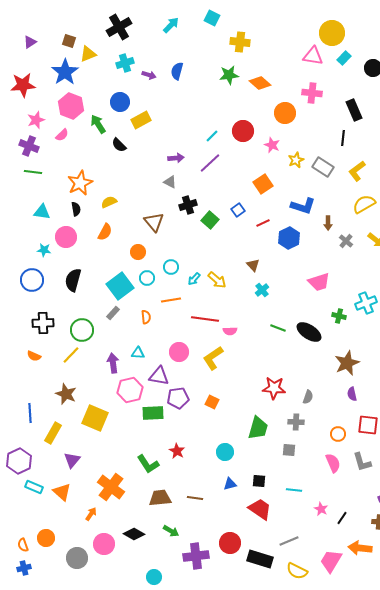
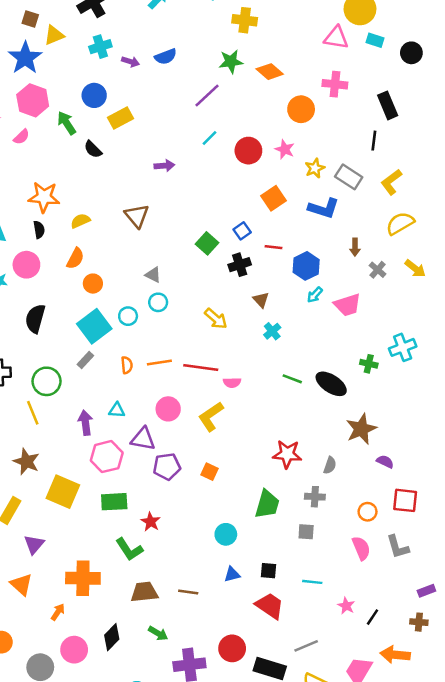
cyan rectangle: (344, 58) -> (375, 40), turned 64
blue semicircle: (177, 71) -> (166, 57), turned -126
red circle: (243, 131) -> (248, 151), moved
purple line: (210, 163) -> (207, 95), moved
gray triangle: (170, 182) -> (153, 275), moved
orange star: (80, 183) -> (44, 197), turned 30
black cross: (188, 205) -> (240, 265), moved
blue L-shape: (303, 206) -> (324, 208), moved
brown triangle: (154, 222) -> (137, 216), moved
red line: (263, 223) -> (273, 247), turned 32
orange circle: (138, 252) -> (93, 284), moved
cyan arrow: (194, 279) -> (315, 295), moved
pink trapezoid: (319, 282) -> (347, 305), moved
orange line: (171, 300) -> (159, 363), moved
yellow line: (71, 355) -> (33, 413), turned -66
brown star: (347, 363) -> (361, 429), moved
purple semicircle: (352, 394) -> (385, 462), turned 128
green rectangle: (153, 413) -> (114, 502), moved
red star: (177, 451) -> (151, 522), moved
orange cross: (111, 487) -> (83, 578), turned -36
black diamond: (134, 534) -> (112, 637), turned -75

